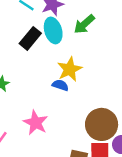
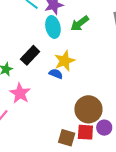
black rectangle: (30, 38) -> (30, 55), moved
pink star: (36, 123) -> (20, 93), moved

